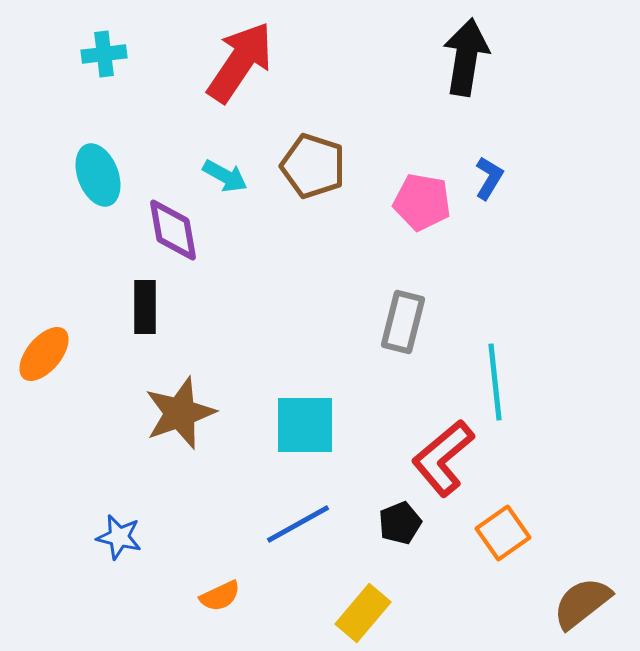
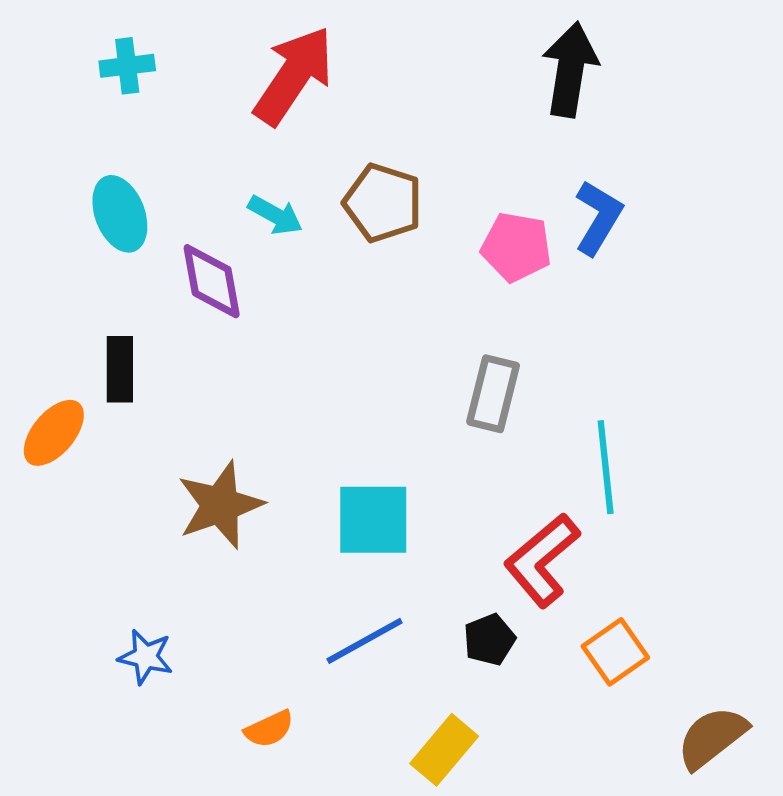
blue L-shape: (489, 178) -> (598, 218), size x1.4
black rectangle: (145, 307) -> (120, 369), moved

